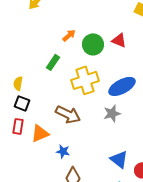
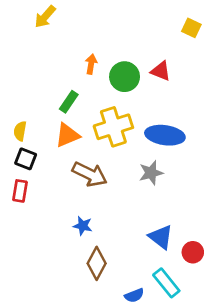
orange arrow: (69, 35) -> (91, 64), turned -40
blue ellipse: (122, 86) -> (165, 135), turned 36
orange triangle: (40, 133) -> (67, 135), moved

